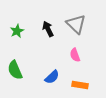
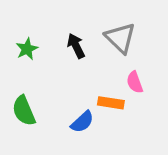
pink semicircle: (75, 55) -> (135, 82), moved
orange rectangle: (80, 85) -> (111, 103), moved

